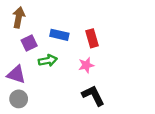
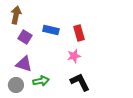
purple square: (29, 43) -> (25, 37), turned -32
green arrow: (48, 60) -> (41, 81), moved
purple triangle: (16, 74) -> (24, 64), moved

